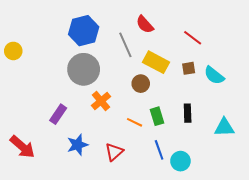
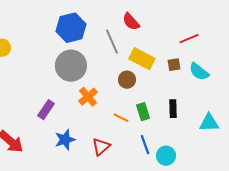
red line: (193, 38) -> (189, 39), moved, turned -60

